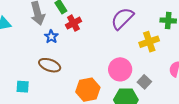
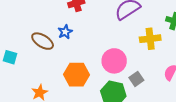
blue star: (51, 37) -> (65, 32), moved

